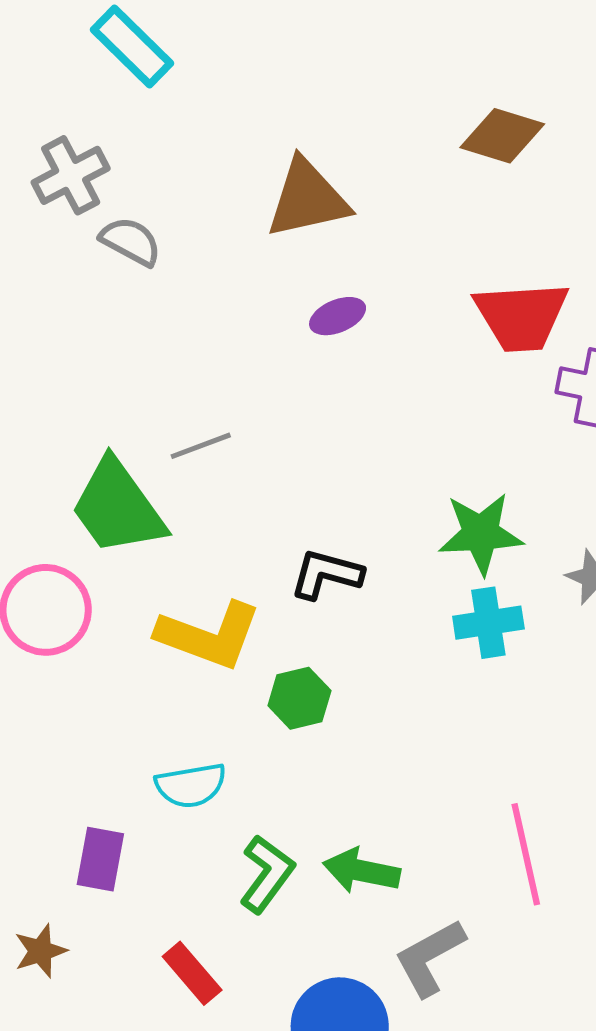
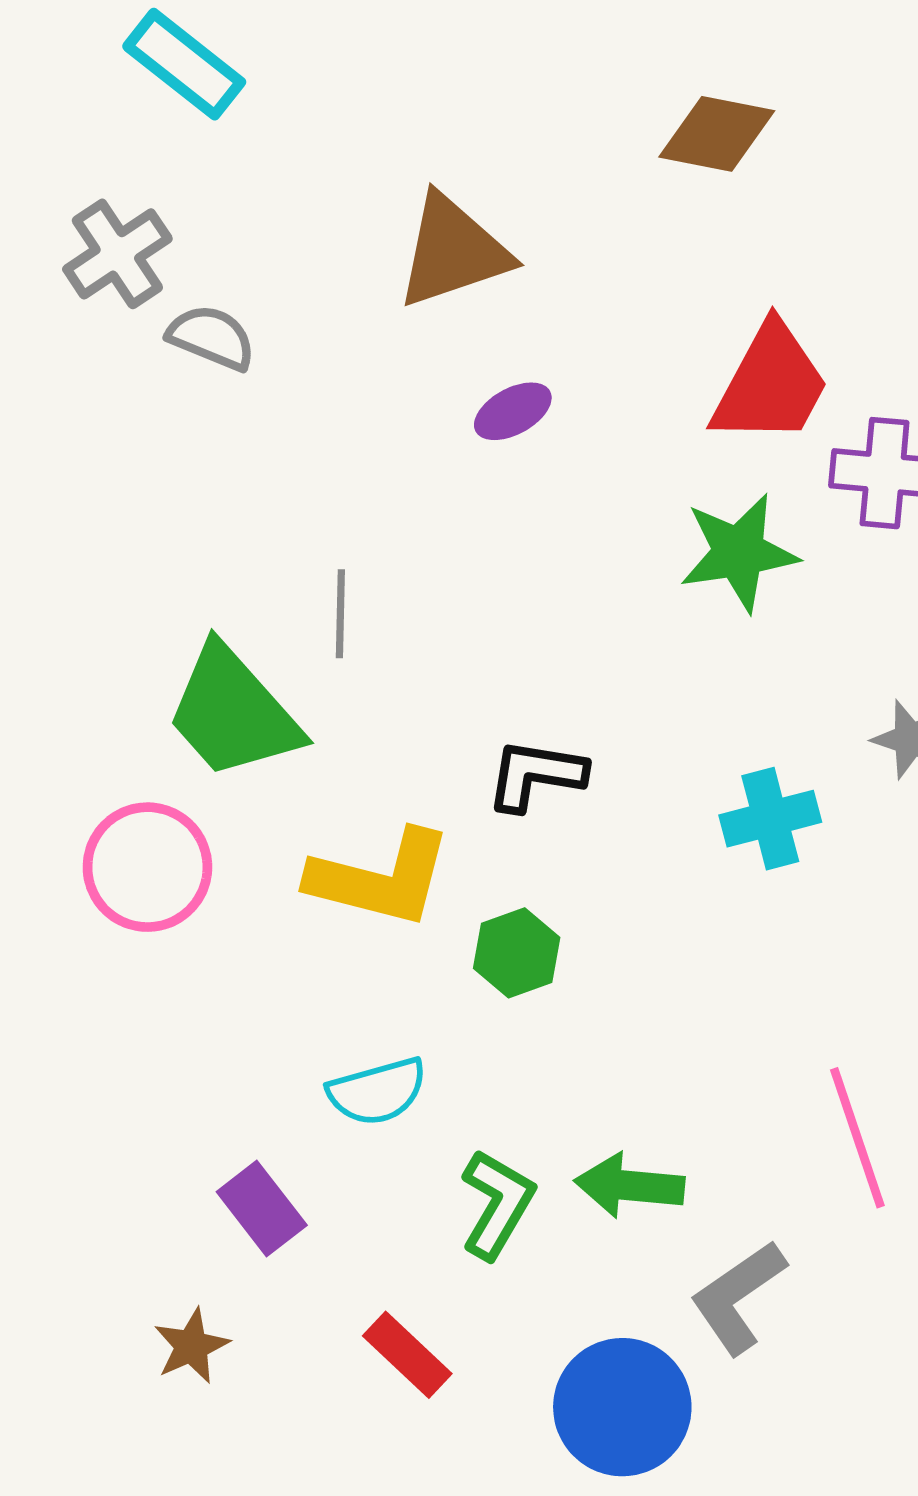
red trapezoid: (521, 316) -> (771, 384), turned -52
gray line: (201, 446) -> (340, 614), turned -62
green star: (481, 534) -> (739, 552), moved
purple rectangle: (100, 859) -> (262, 1208), turned -42

